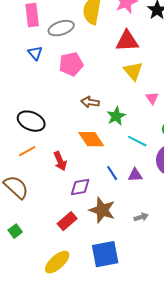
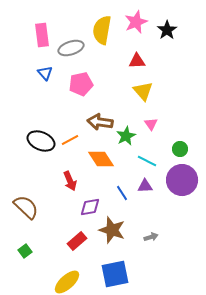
red triangle: (127, 41) -> (137, 61), size x0.7
pink triangle: (152, 98) -> (151, 124), moved
brown arrow: (90, 102) -> (100, 122), size x1.4
orange line: (27, 151) -> (70, 140), moved
purple triangle: (135, 175) -> (145, 186), moved

